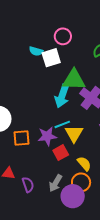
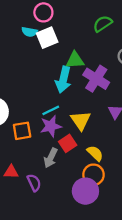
pink circle: (63, 36) -> (43, 12), moved
green triangle: (74, 80) -> (75, 60), size x0.7
cyan line: (62, 124) -> (51, 110), moved
gray arrow: (56, 183) -> (51, 158), moved

